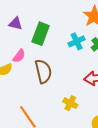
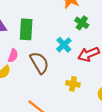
cyan cross: (77, 41) -> (64, 45), moved

